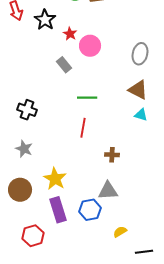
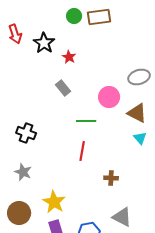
pink circle: (90, 46) -> (109, 97), moved
gray ellipse: (140, 54) -> (139, 77), turned 60
cyan triangle: (141, 115) -> (140, 138), turned 32
gray triangle: (108, 191) -> (122, 217), moved, turned 30

